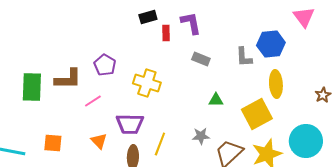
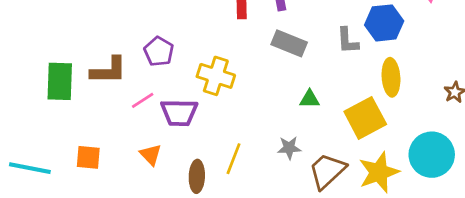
gray rectangle: (201, 59) -> (289, 43), size x1.4
purple trapezoid: (130, 124) -> (179, 113), moved

